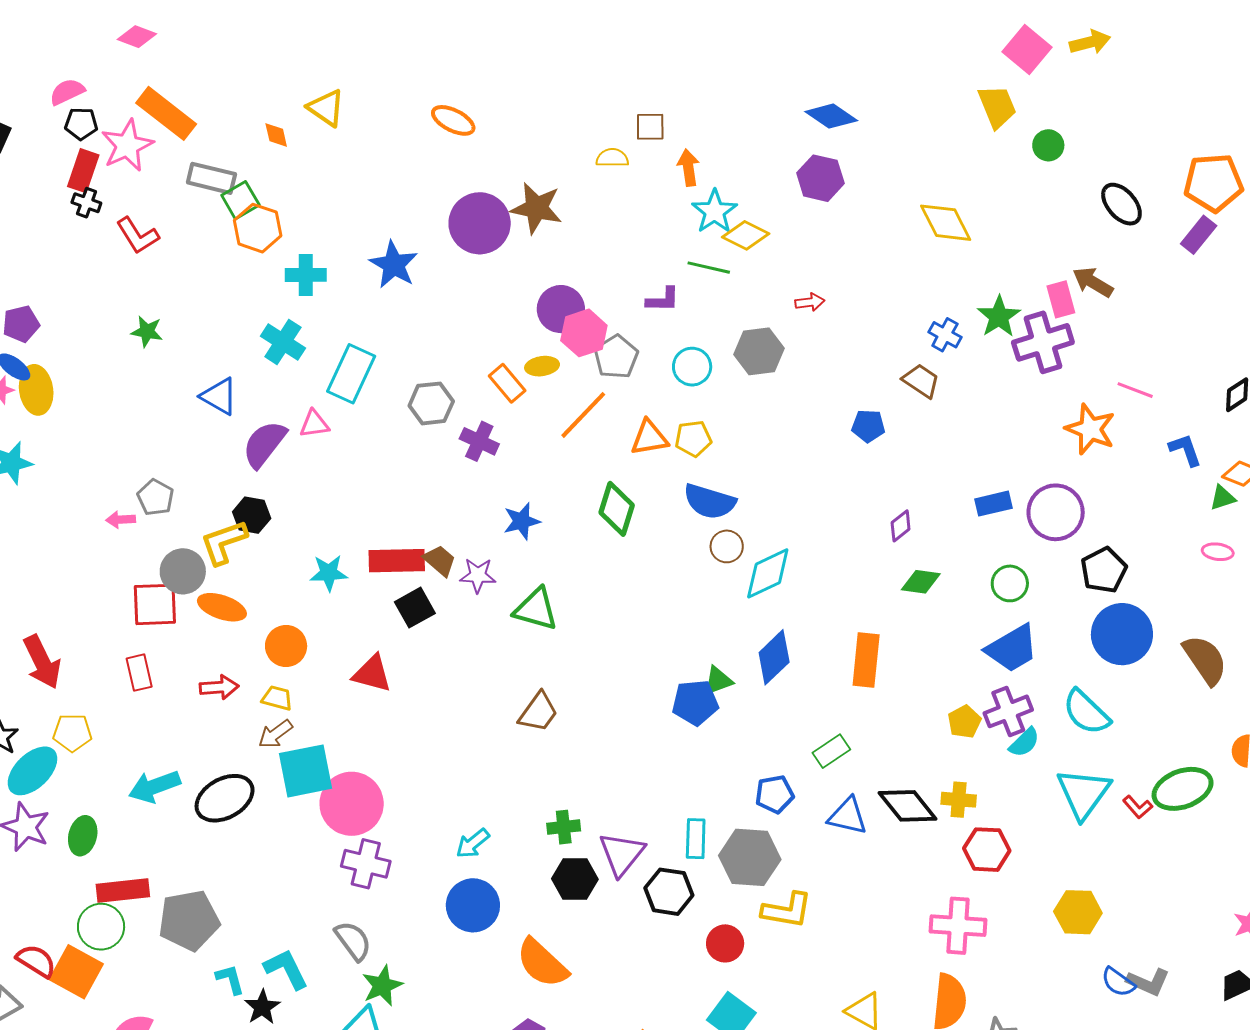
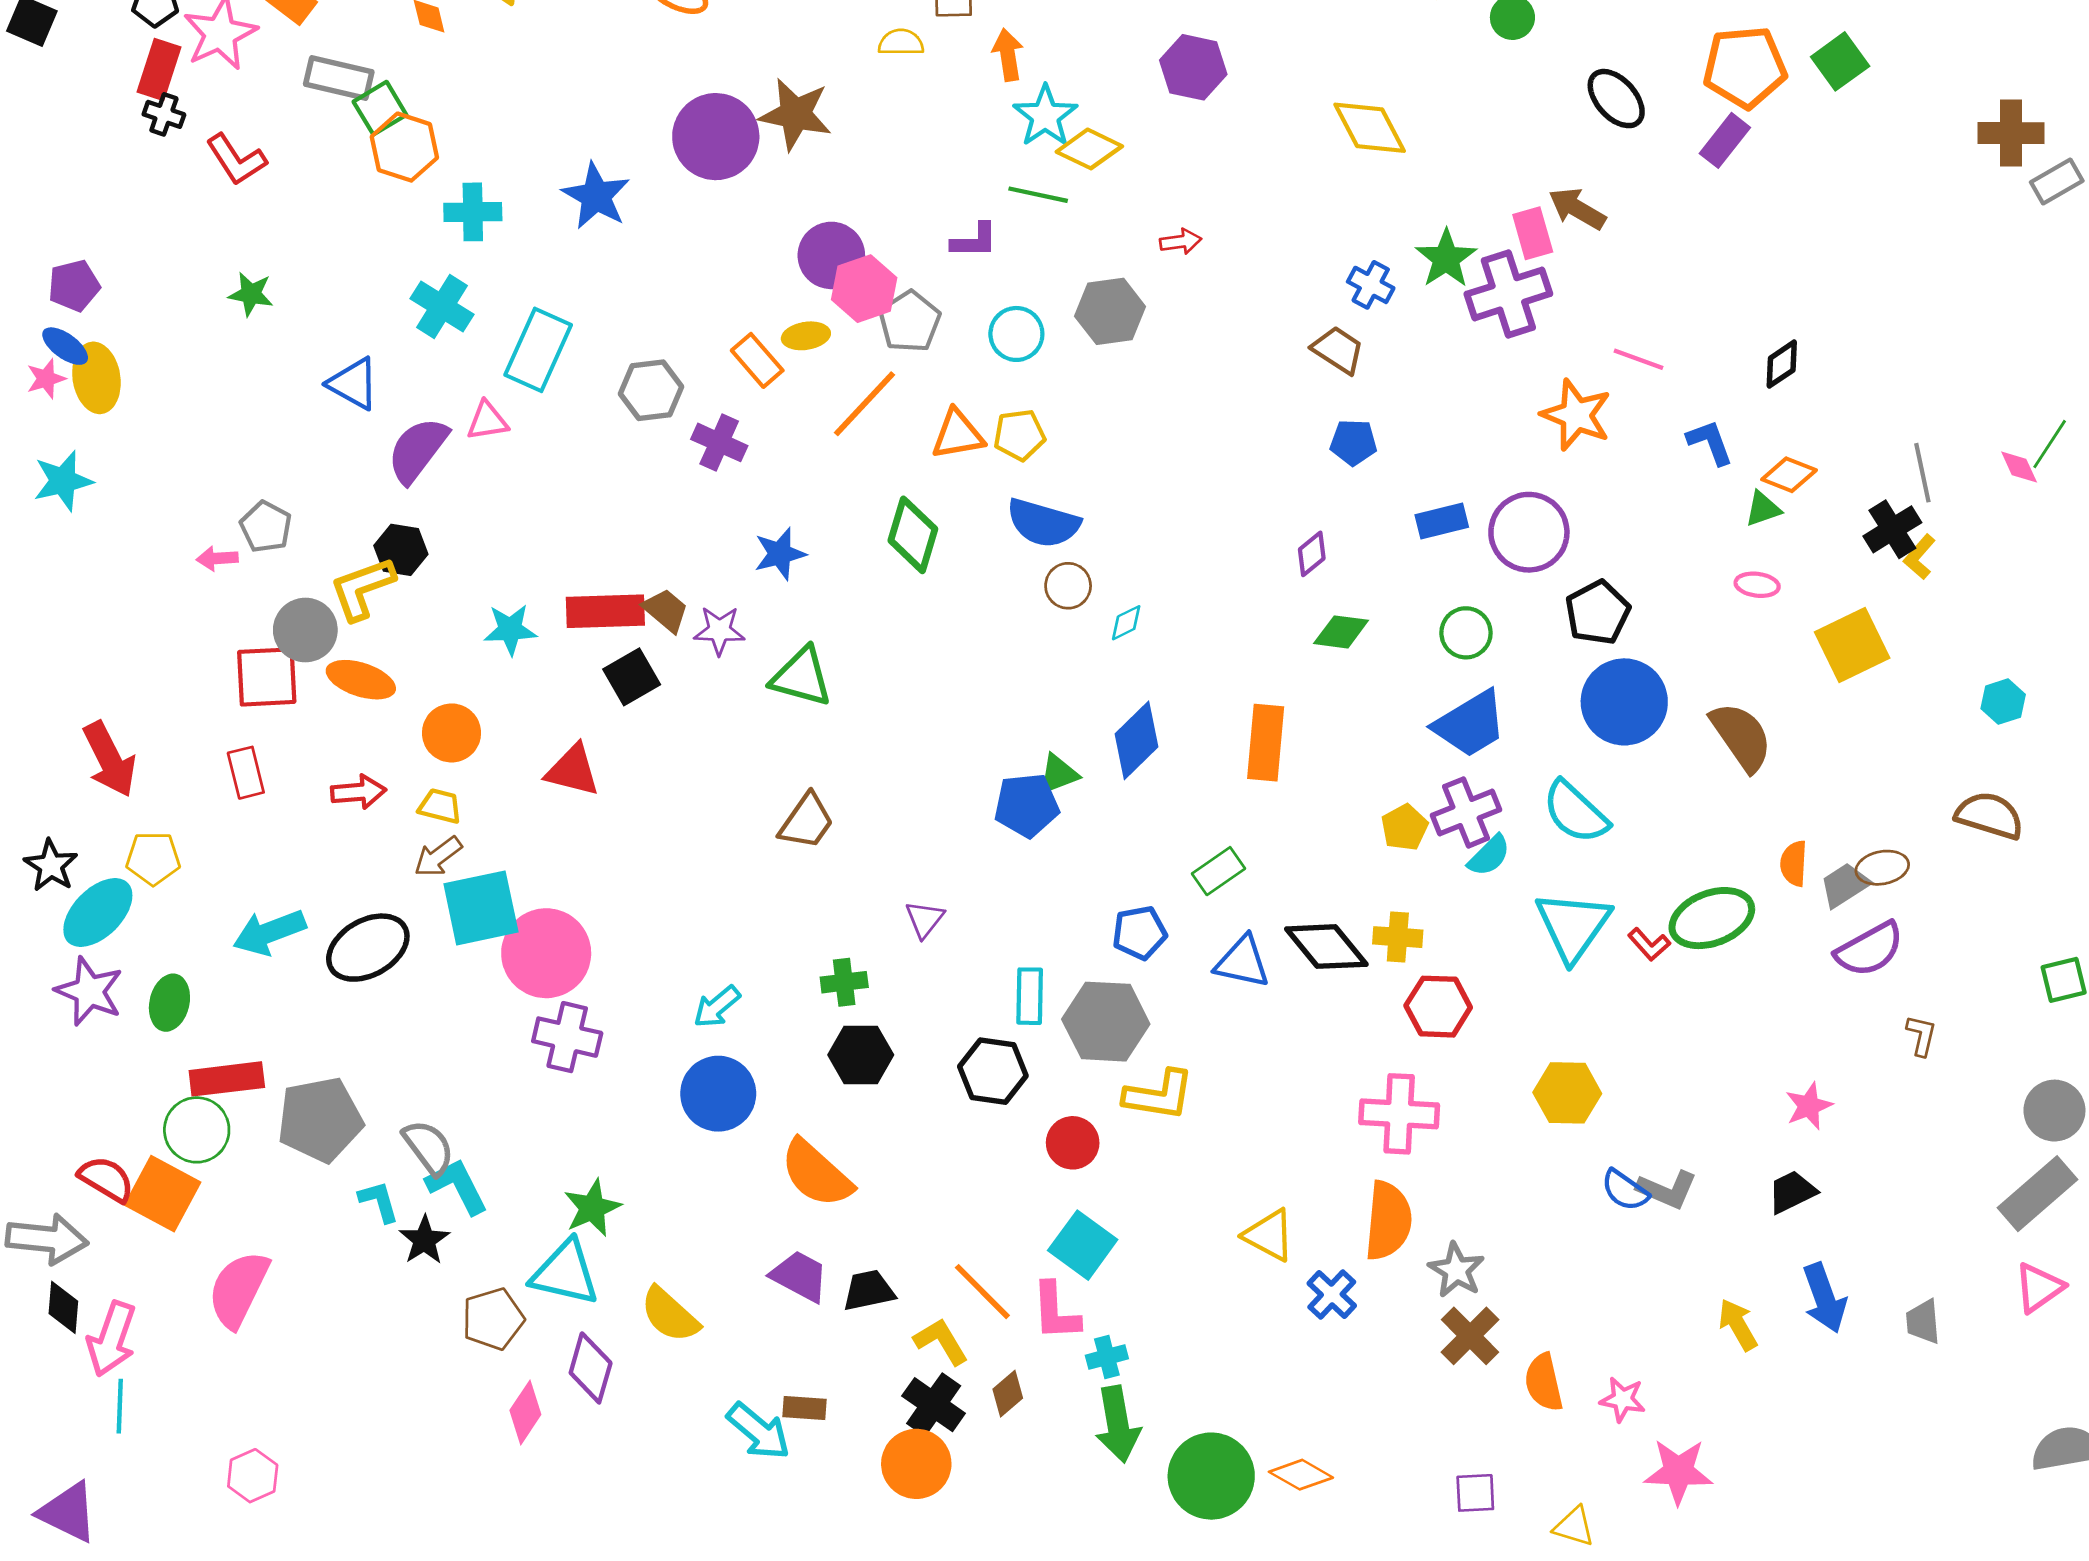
blue pentagon: (868, 426) -> (1354, 442), moved
cyan diamond: (768, 573) -> (1126, 623), size x0.5
purple triangle: (622, 854) -> (925, 919), moved, size x0.6
gray semicircle: (353, 941) -> (429, 1147), moved

